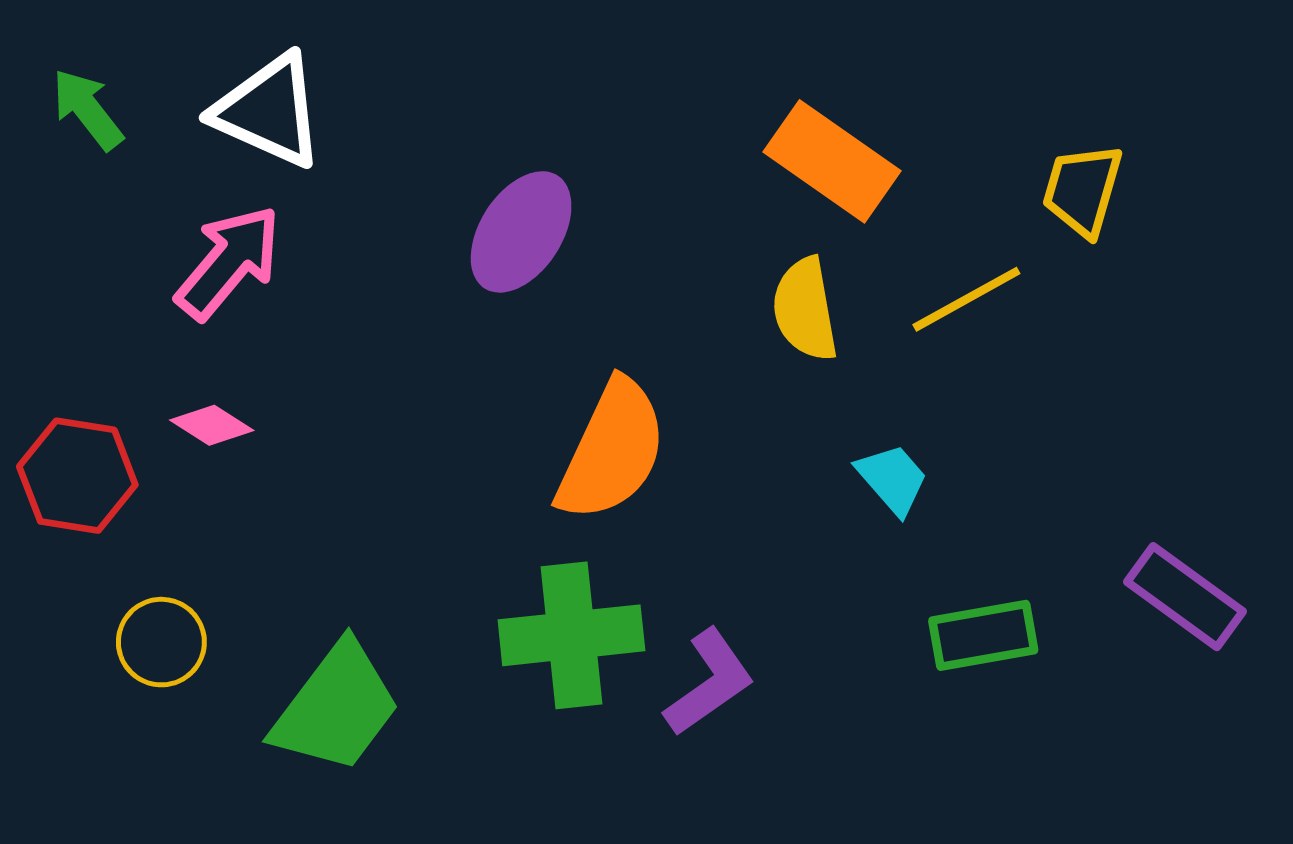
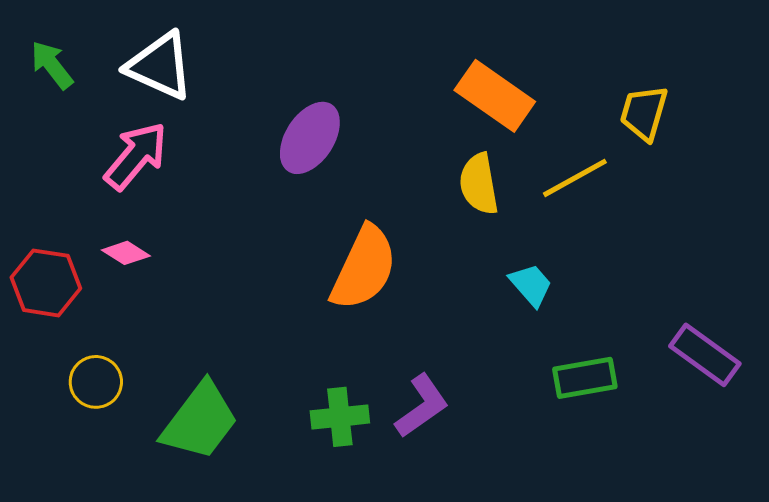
green cross: (571, 635) -> (340, 417), moved, size x0.7

